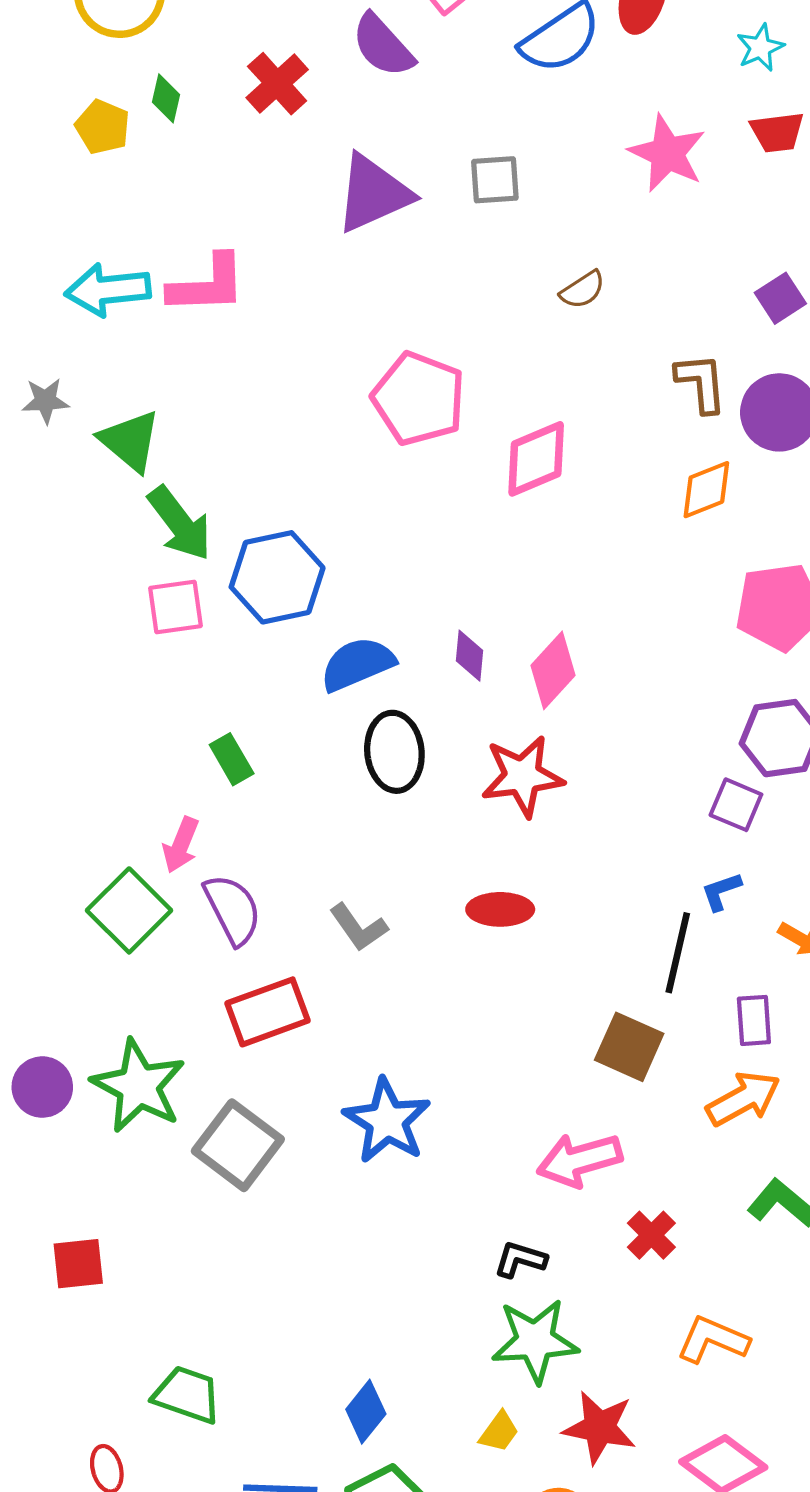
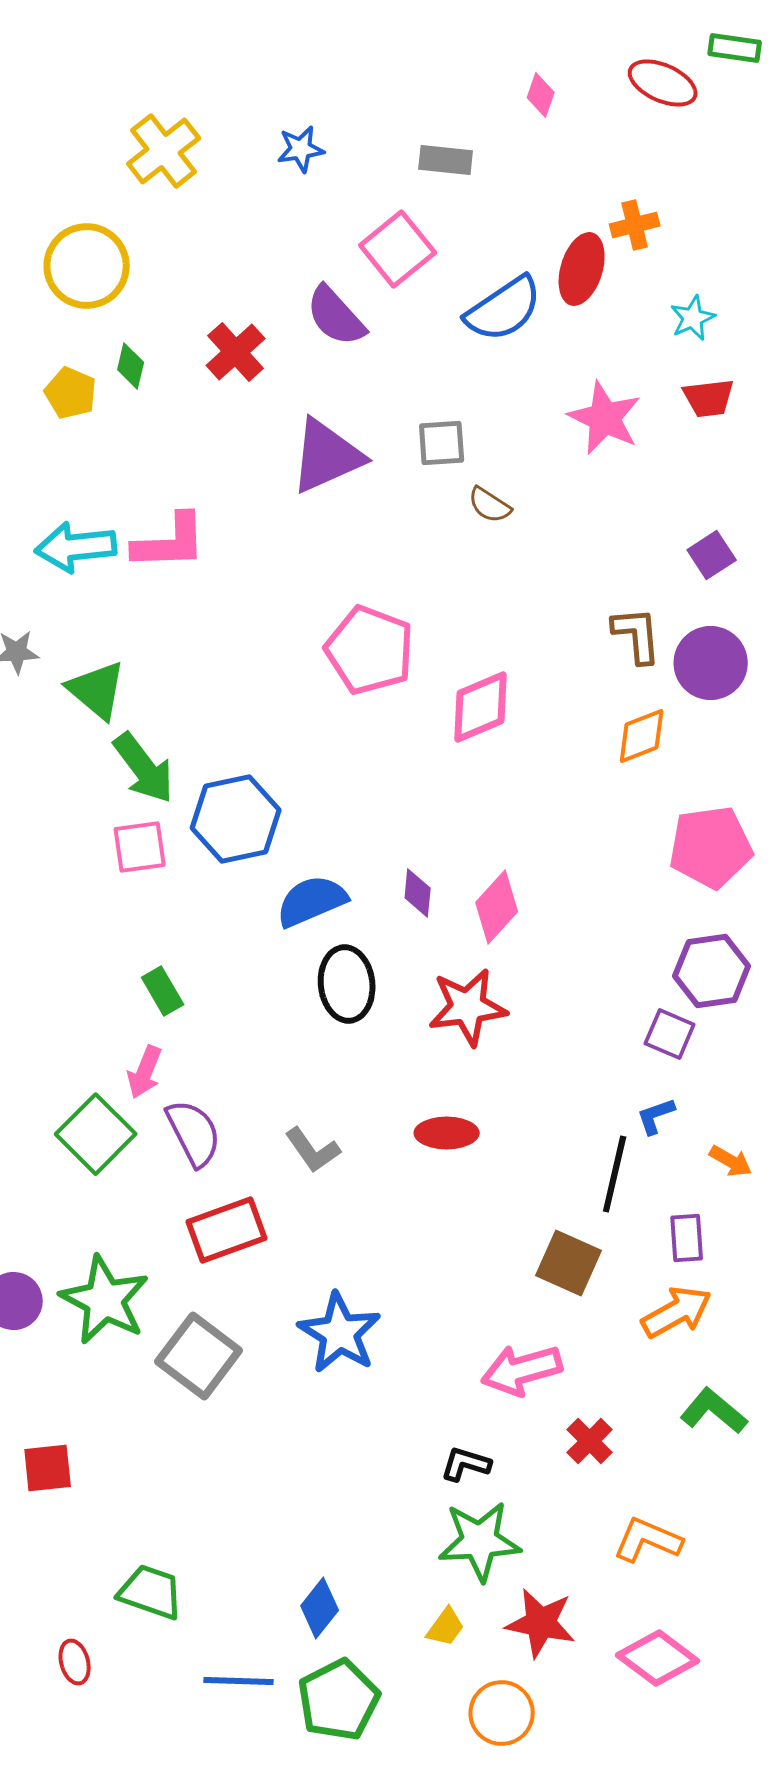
brown semicircle: (583, 290) -> (490, 505), moved, turned 66
green rectangle: (232, 759) -> (163, 991), moved

